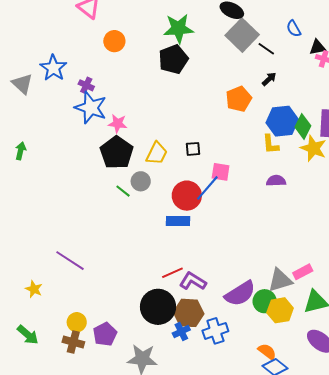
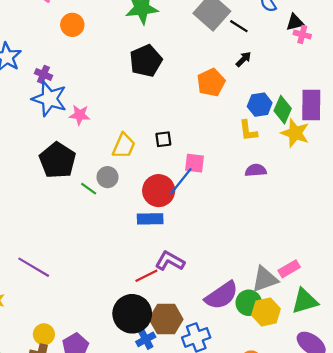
black pentagon: (173, 59) -> (146, 61), moved
blue hexagon: (282, 121) -> (260, 105), size x0.7
black pentagon: (117, 153) -> (58, 160), moved
purple L-shape: (193, 281) -> (170, 261), moved
blue cross: (181, 332) -> (146, 339), moved

